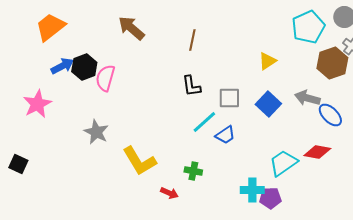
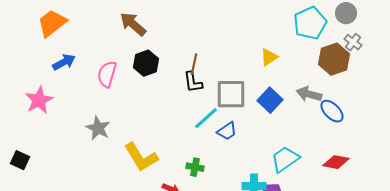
brown line: (192, 40) -> (194, 64), moved
black hexagon: (84, 67) -> (146, 63), moved
gray square: (229, 98) -> (231, 94), size x1.4
red diamond: (317, 152) -> (336, 162), moved

